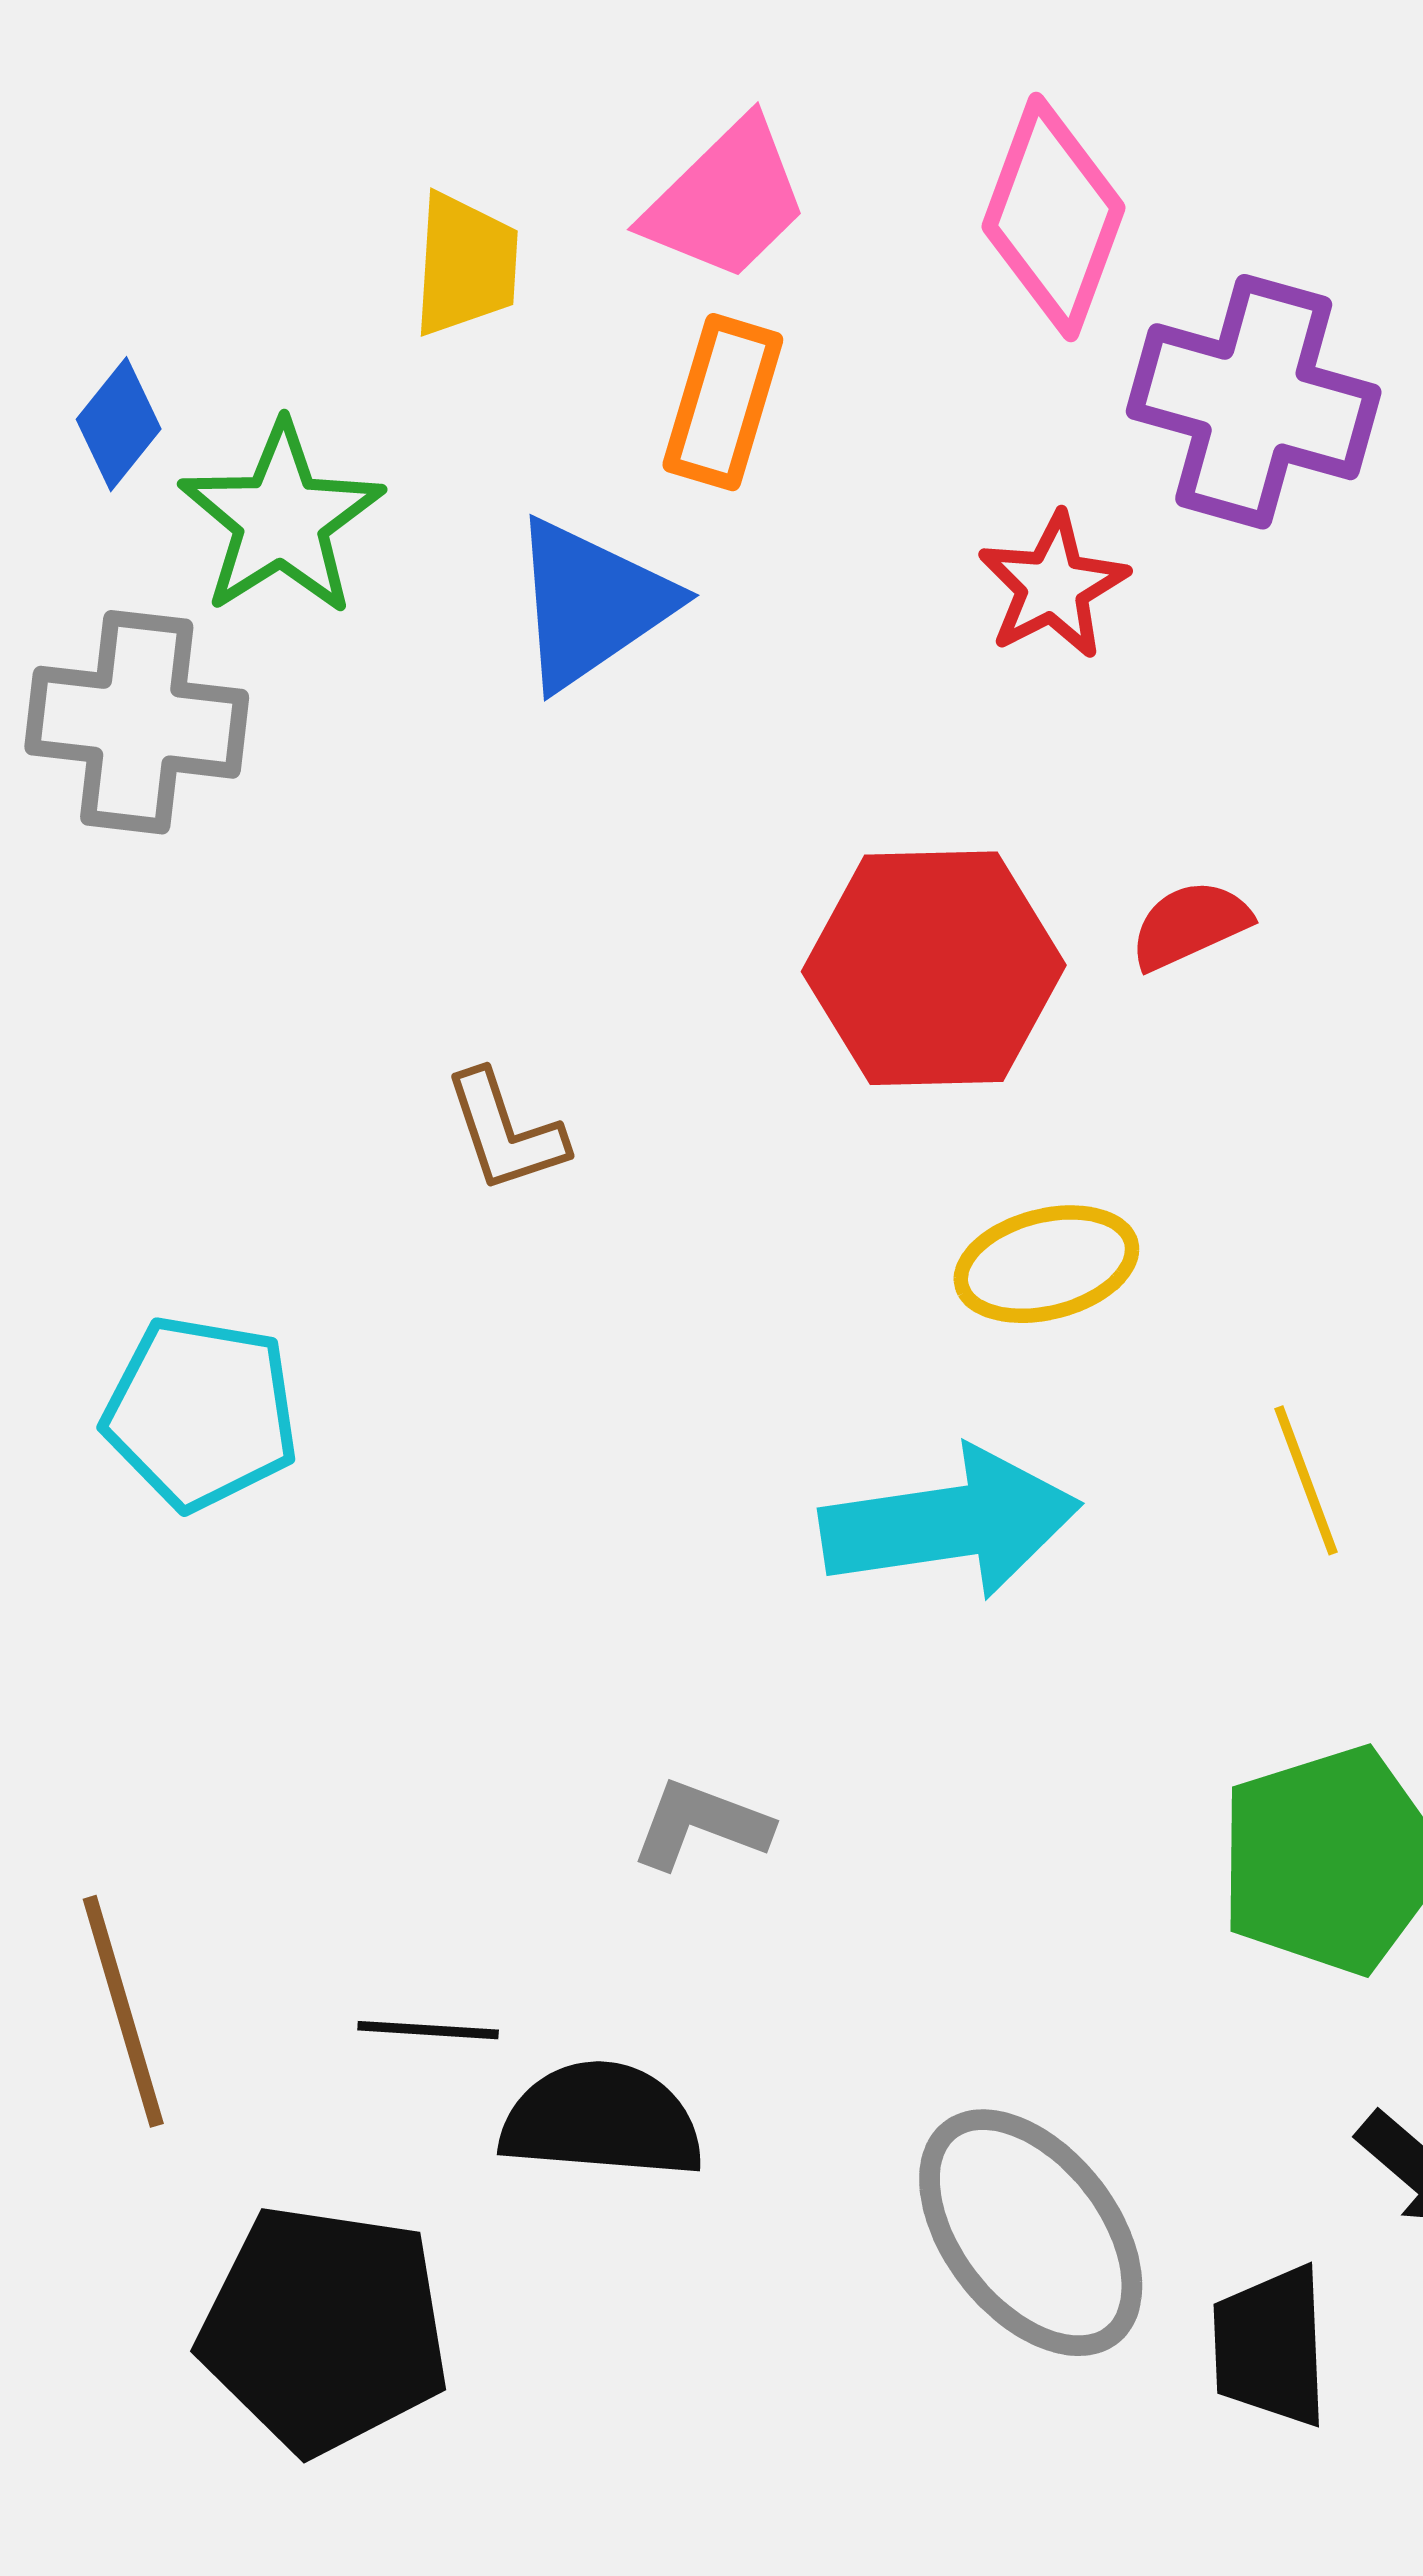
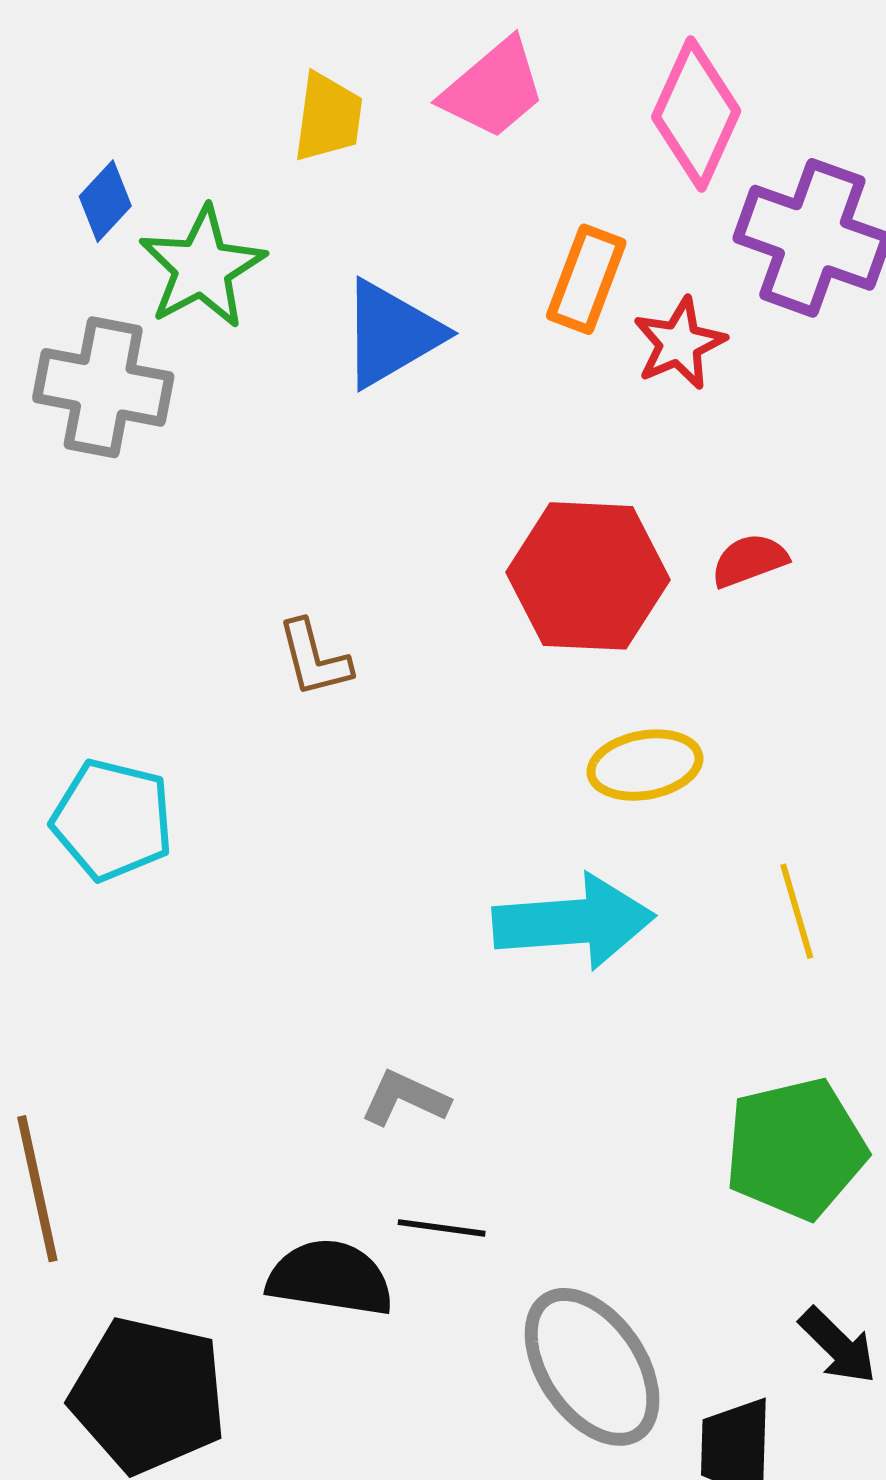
orange rectangle: (723, 402) -> (586, 279), moved
black line: (428, 2030) -> (442, 1228), moved

